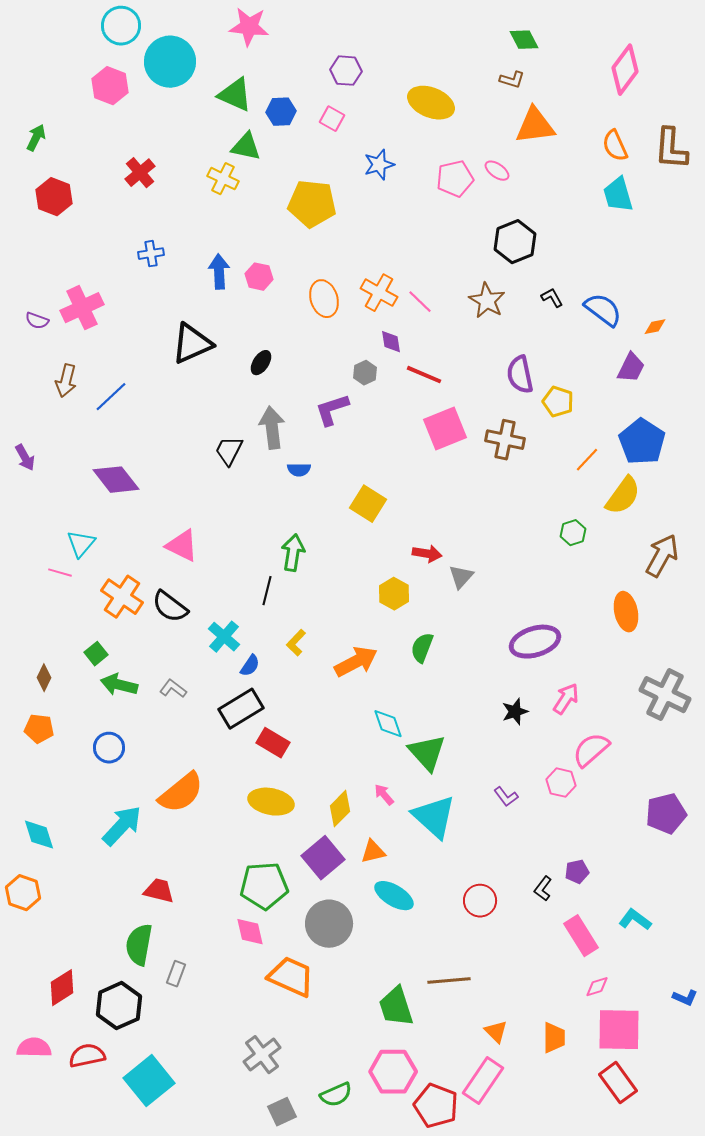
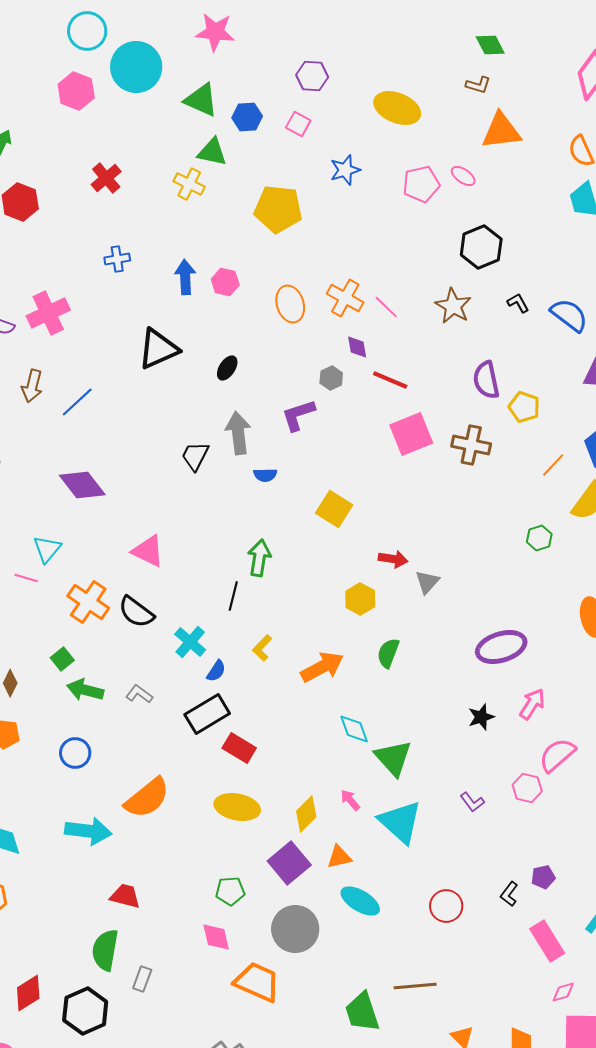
cyan arrow: (122, 826) -> (88, 831), turned 54
green pentagon: (264, 886) -> (230, 891), size x0.6

